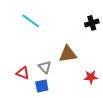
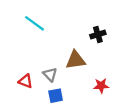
black cross: (92, 23) -> (98, 34), moved
blue square: (42, 86) -> (56, 96), moved

